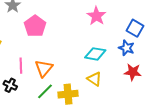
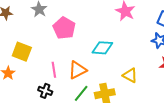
cyan diamond: (95, 54) -> (102, 48), moved
orange triangle: (44, 68) -> (77, 70), turned 30

